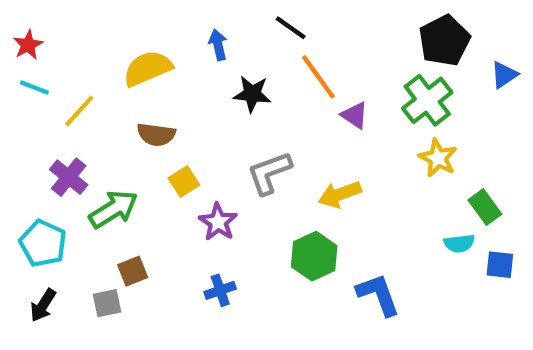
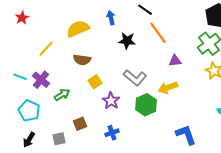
cyan line: (34, 88) -> (20, 77), moved
purple triangle: (355, 115) -> (175, 61), moved, turned -40
gray L-shape: (269, 173) -> (135, 78), turned -120
green arrow: (113, 209) -> (62, 95), size x0.7
green hexagon: (314, 256) -> (146, 105), moved
brown square: (133, 271) -> (80, 124), moved

